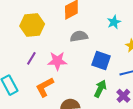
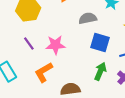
gray semicircle: (79, 36) -> (88, 18), moved
purple line: (31, 58) -> (29, 44), turned -64

